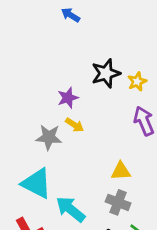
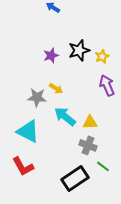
purple star: (68, 98) -> (51, 55), moved
cyan arrow: (71, 209) -> (65, 116), moved

